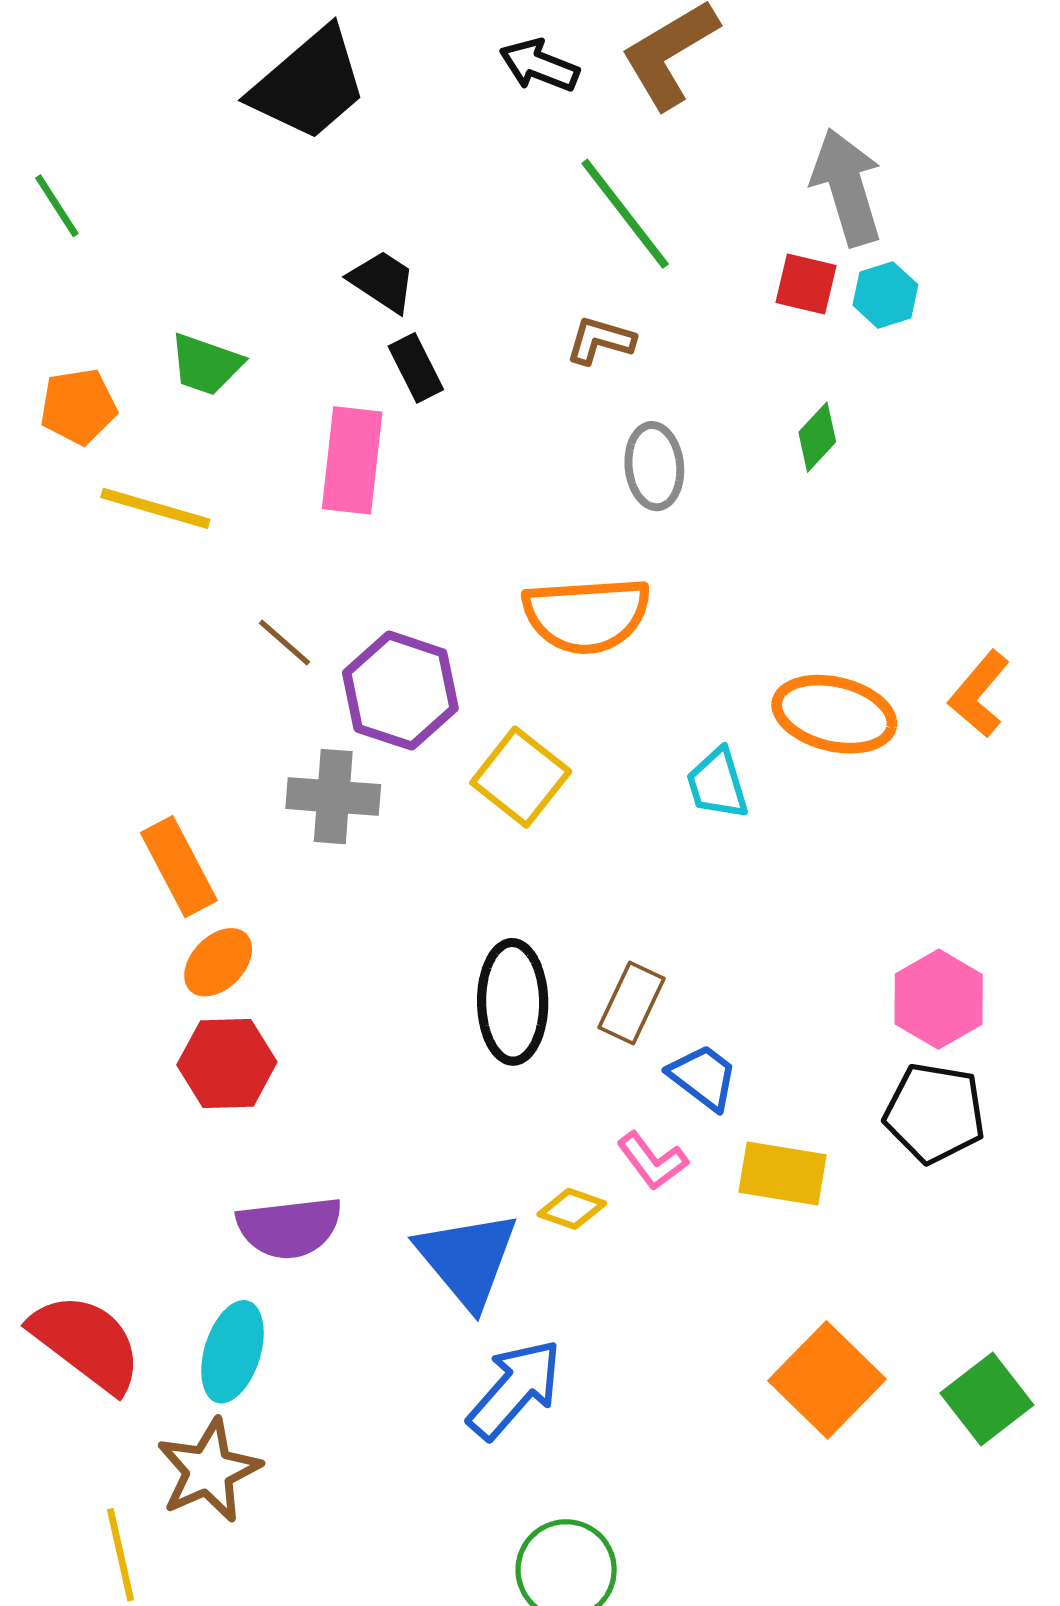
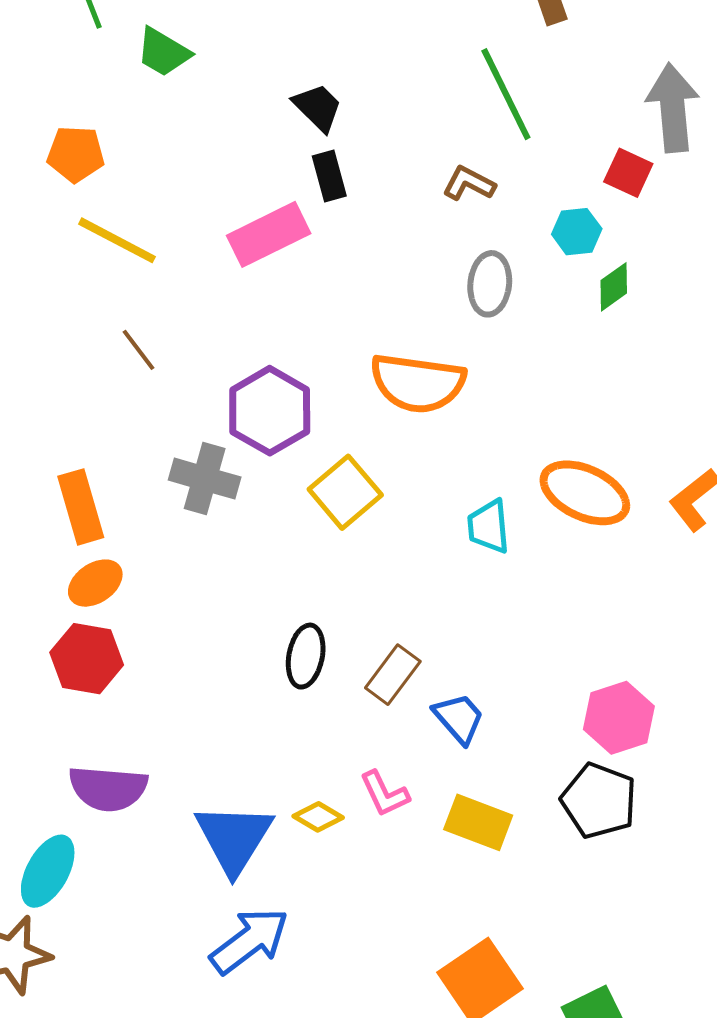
cyan hexagon: (885, 295) -> (577, 232), moved
green trapezoid: (206, 364) -> (163, 52), moved
pink rectangle: (352, 460) -> (269, 234), turned 46
brown line: (285, 643) -> (138, 350), moved
black ellipse: (513, 1002) -> (306, 656), size x0.7
blue trapezoid: (703, 1077) -> (459, 718), moved

